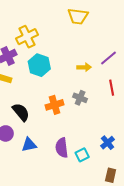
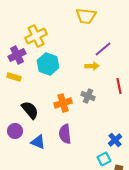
purple line: (109, 58) -> (103, 49), moved
blue triangle: (29, 145) -> (38, 142), turned 35
purple semicircle: (62, 148) -> (65, 134), moved
cyan square: (82, 155) -> (104, 159), moved

